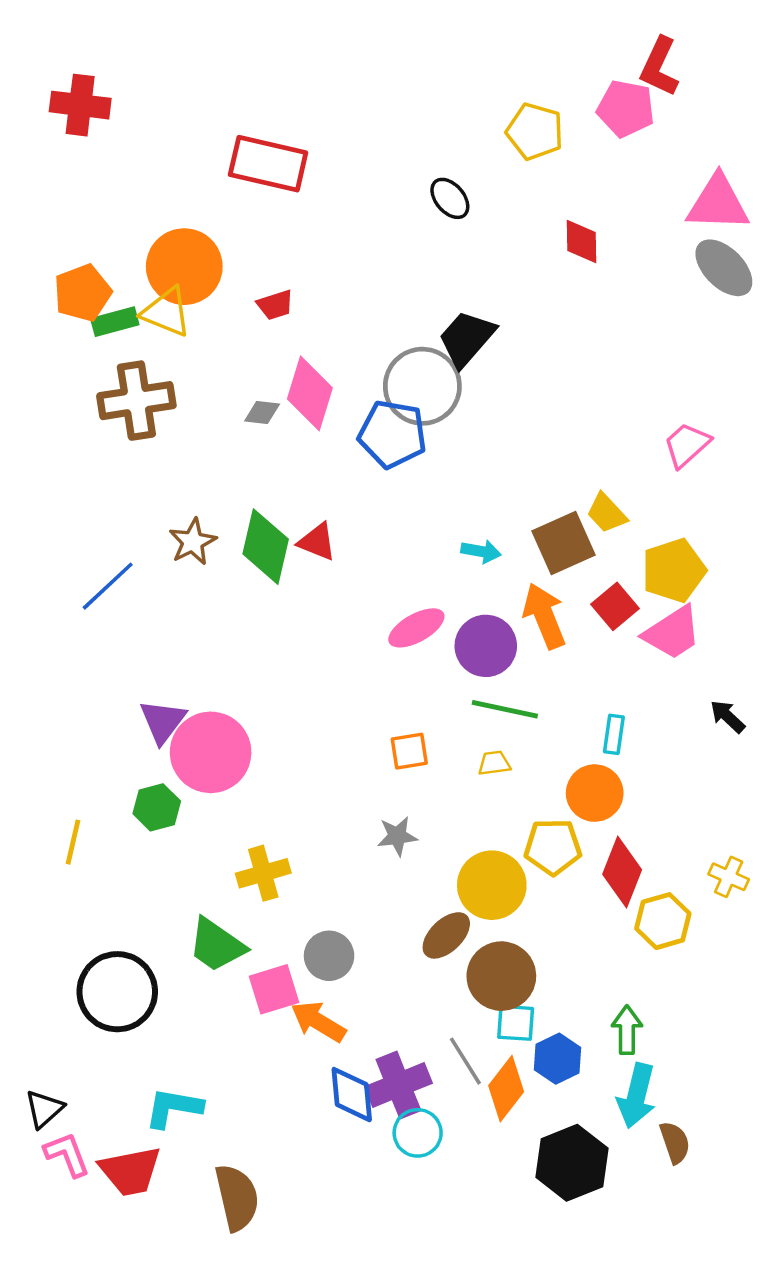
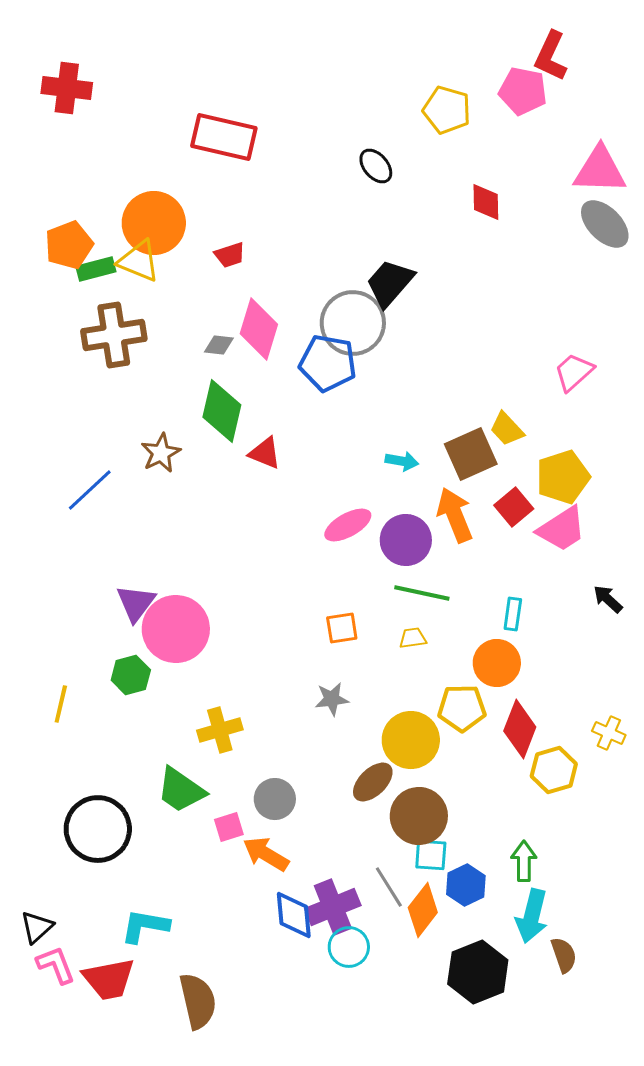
green diamond: (266, 547) -> (222, 411), moved
pink square: (274, 989) -> (229, 827), size x0.7

